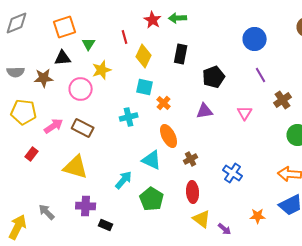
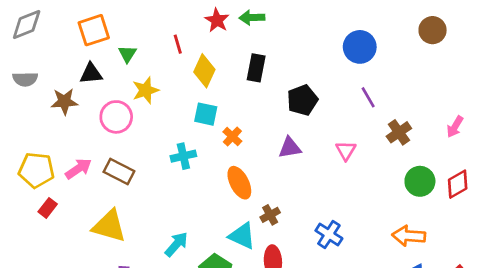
gray semicircle: (16, 72) -> (25, 79), moved
yellow pentagon: (24, 112) -> (36, 170), moved
cyan triangle: (152, 160) -> (242, 236), moved

